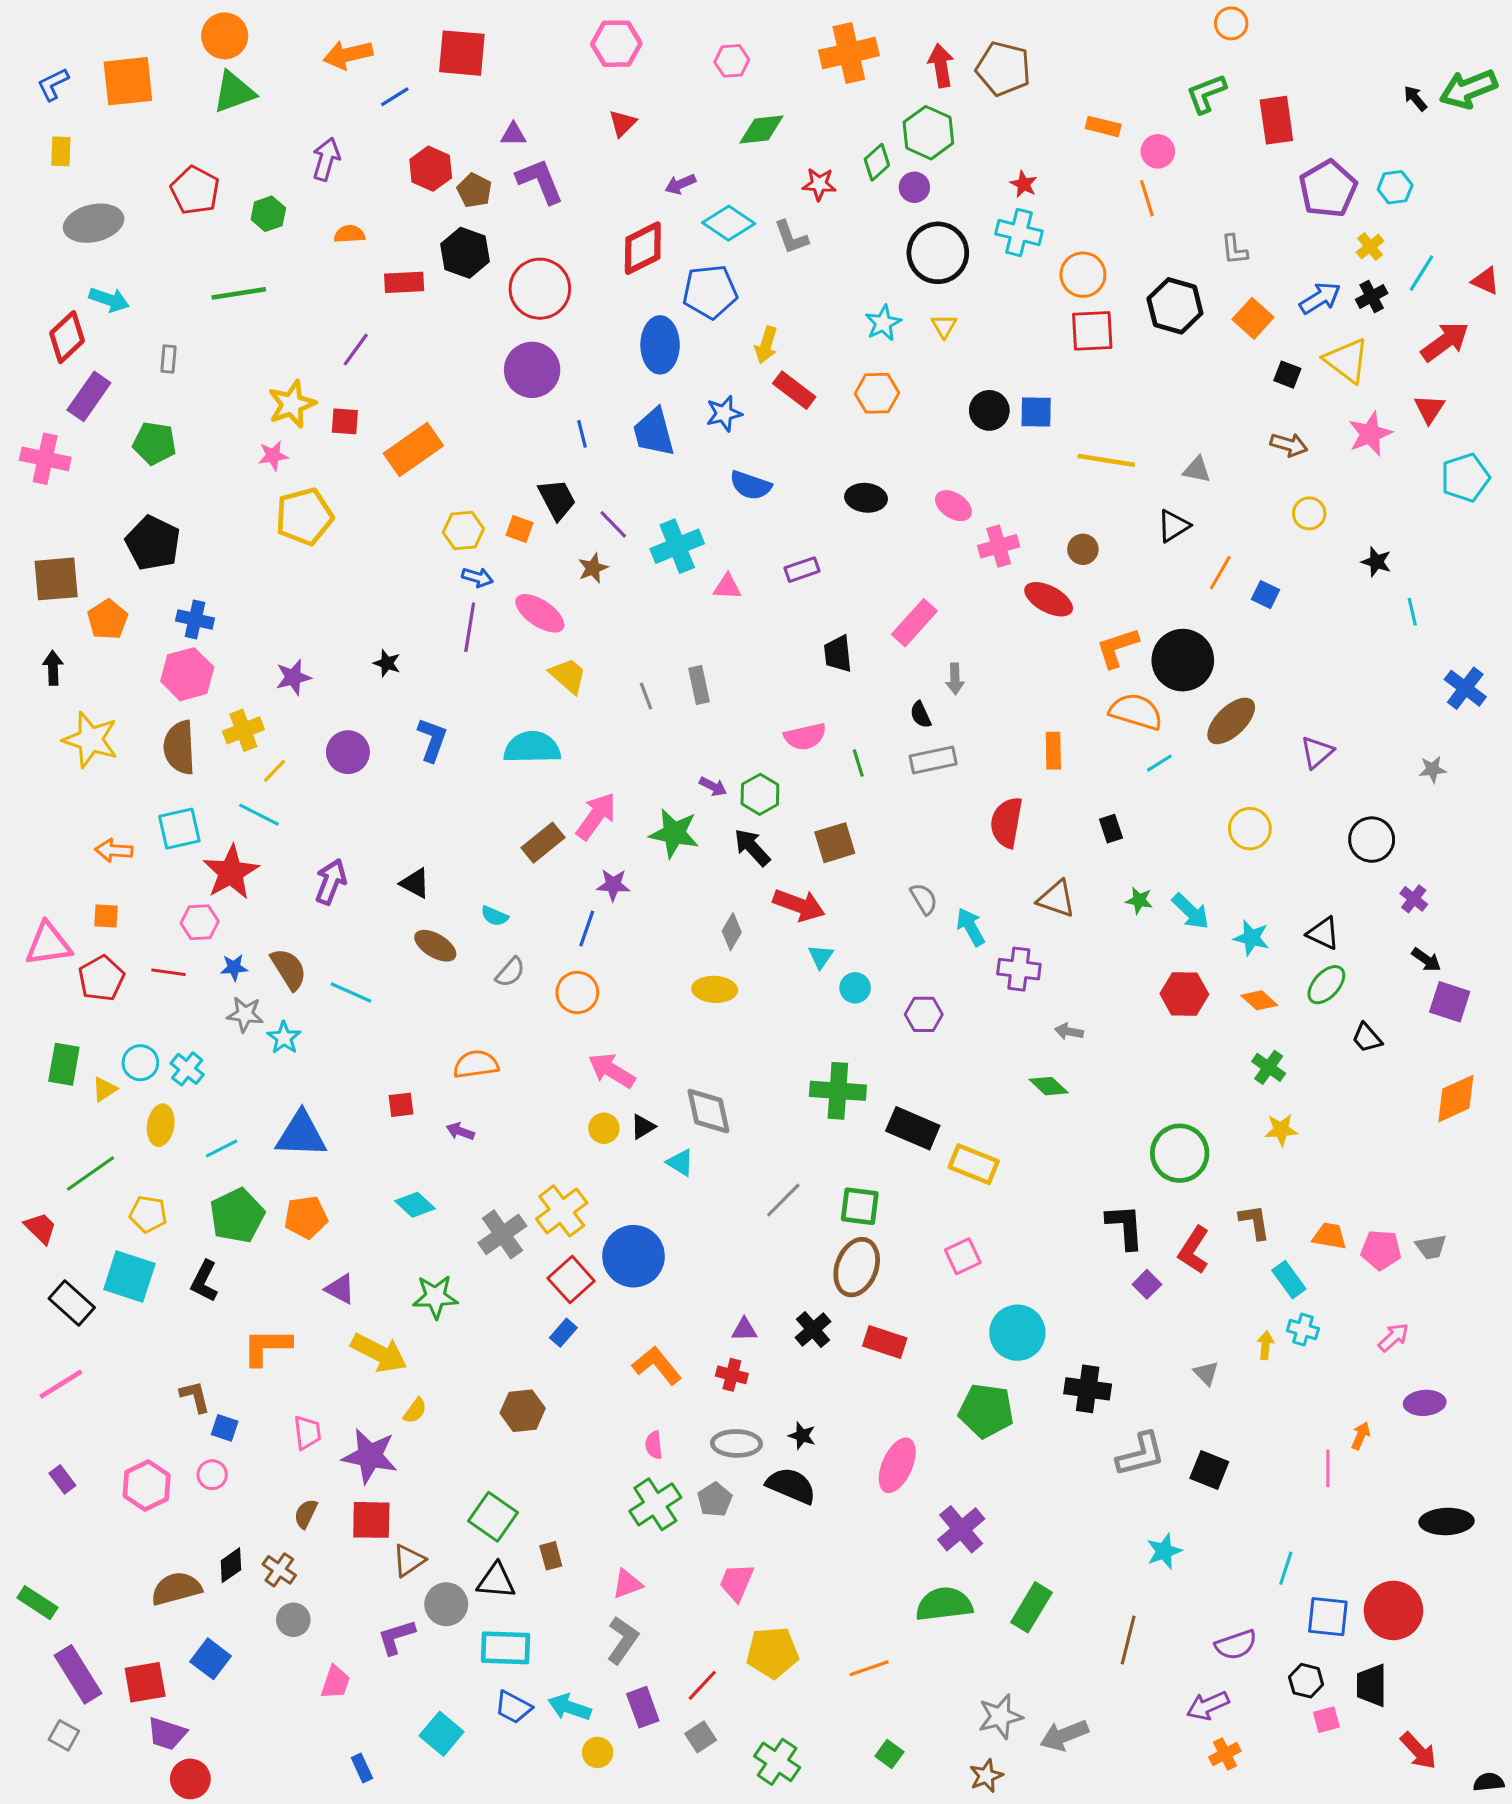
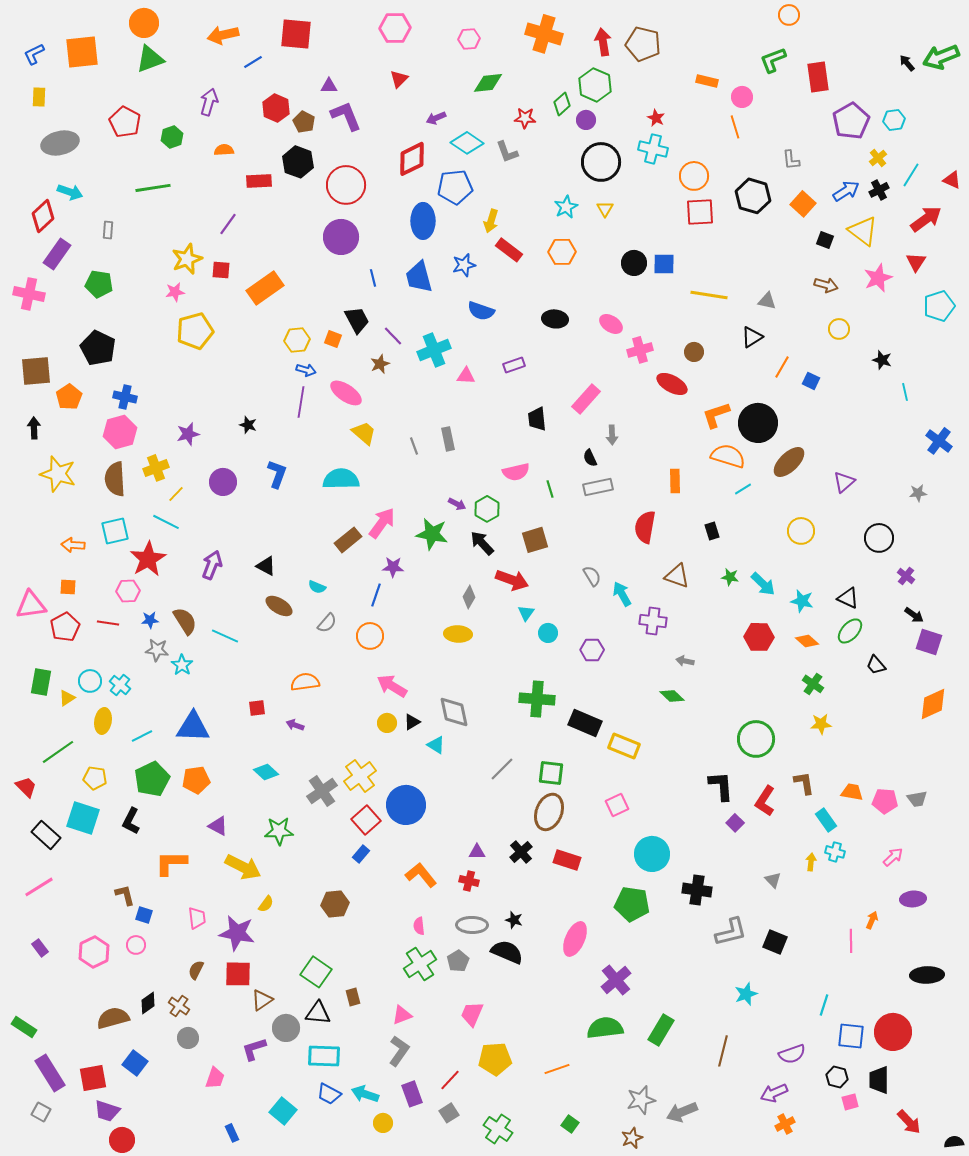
orange cross: (849, 53) -> (544, 34), turned 30

